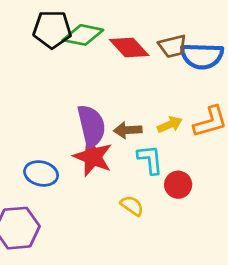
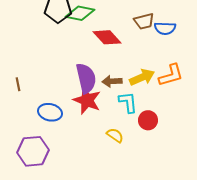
red diamond: (129, 48) -> (107, 37), moved
blue semicircle: (202, 56) -> (165, 28), size x0.7
yellow arrow: (170, 125) -> (142, 77), size x1.4

